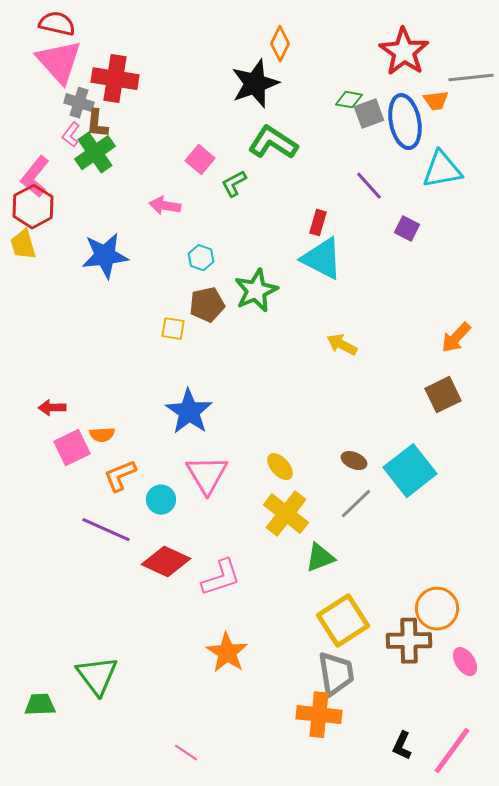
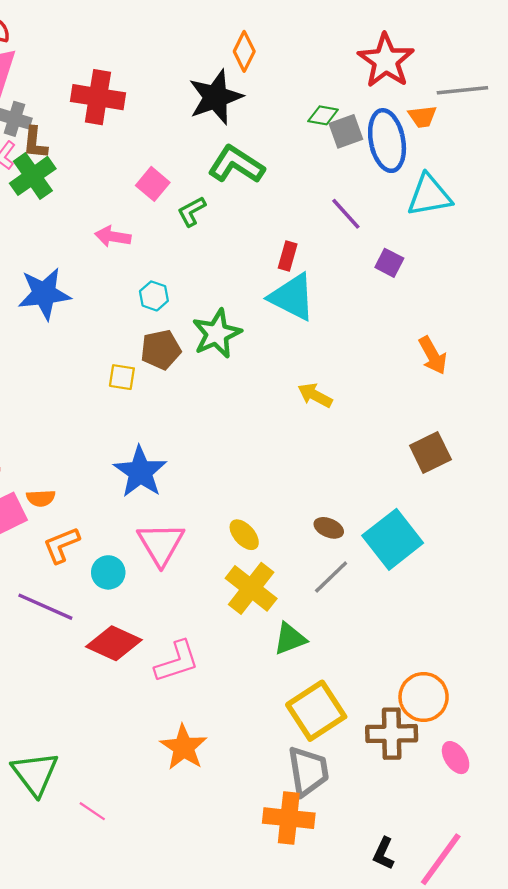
red cross: (115, 79) -> (98, 97), moved
orange arrow: (456, 338) -> (433, 355), moved, turned -72
pink line: (186, 753) -> (92, 811), moved

